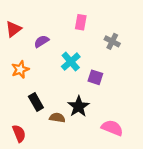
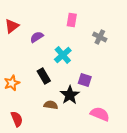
orange star: (20, 69) -> (12, 83), moved
purple square: (95, 77) -> (85, 80), moved
black rectangle: (36, 102) -> (44, 76), moved

